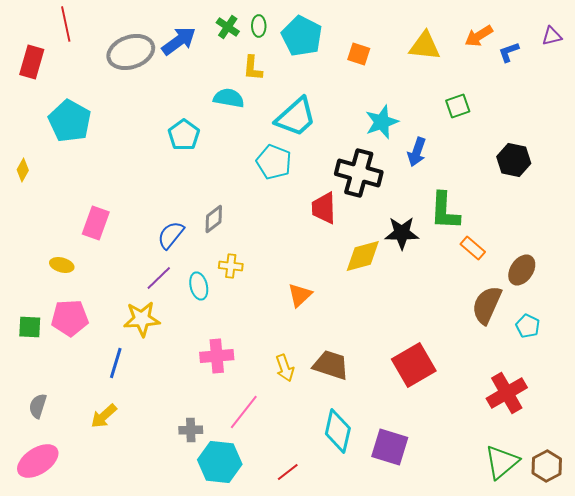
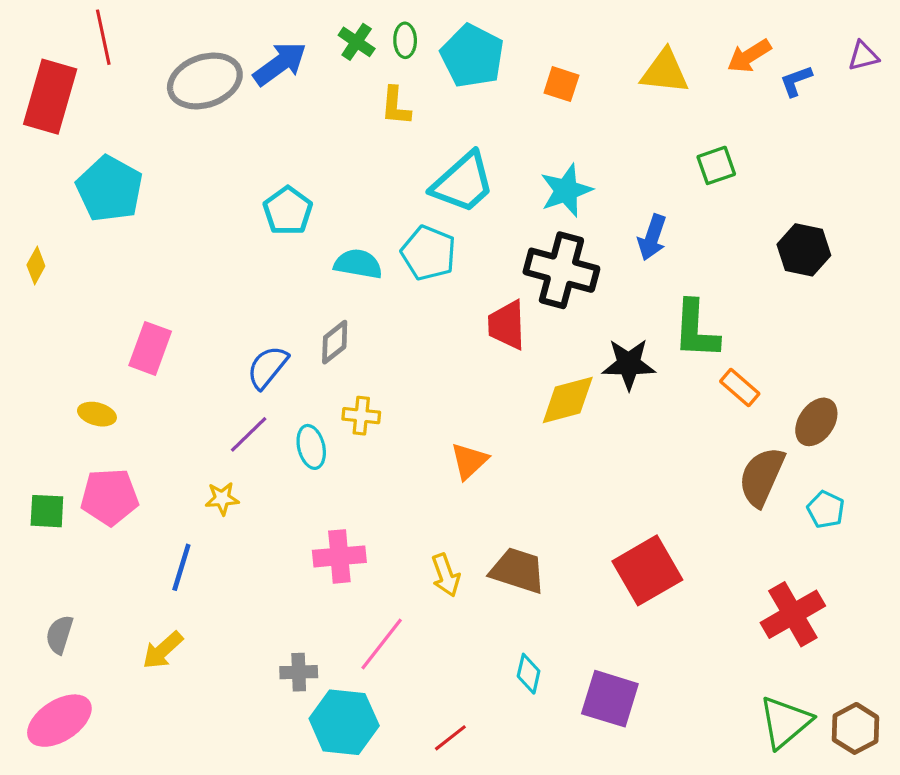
red rectangle: (32, 62) -> (50, 97), size x1.4
cyan semicircle: (229, 98) -> (358, 264), moved
cyan star: (382, 122) -> (566, 190), moved
yellow star: (142, 319) -> (222, 499), size x0.6
cyan diamond: (338, 431) -> (529, 674), size x0.6

